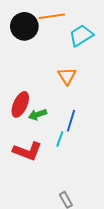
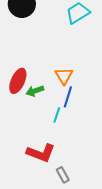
orange triangle: (67, 76) -> (64, 76), moved
red L-shape: (27, 151) -> (41, 153), moved

